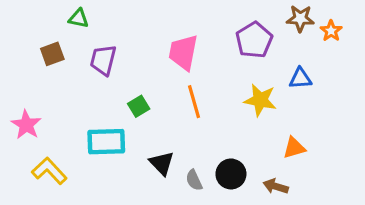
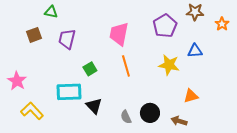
orange star: (331, 31) -> (222, 24), moved
black triangle: (162, 163) -> (94, 106), moved

